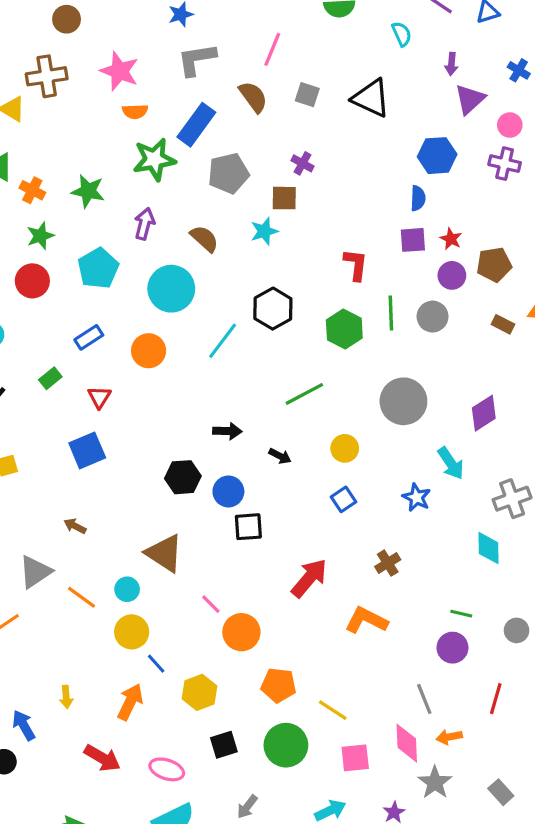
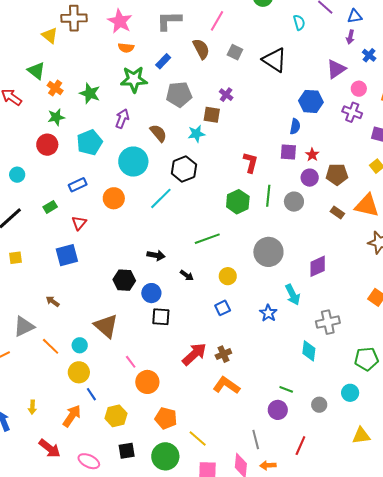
purple arrow: (451, 64) -> (350, 37), moved
blue rectangle: (196, 125) -> (163, 61), size x0.6
black hexagon: (273, 309) -> (184, 169), moved
brown cross: (388, 563) -> (223, 354), moved

